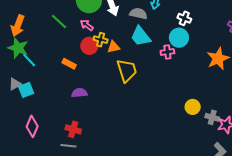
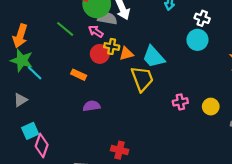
gray semicircle: (138, 14) -> (107, 18), moved
cyan trapezoid: (141, 36) -> (154, 57), moved
pink cross: (167, 52) -> (180, 102), moved
cyan square: (26, 90) -> (30, 131), moved
yellow circle: (193, 107) -> (211, 107), moved
red cross: (73, 129) -> (120, 150), moved

